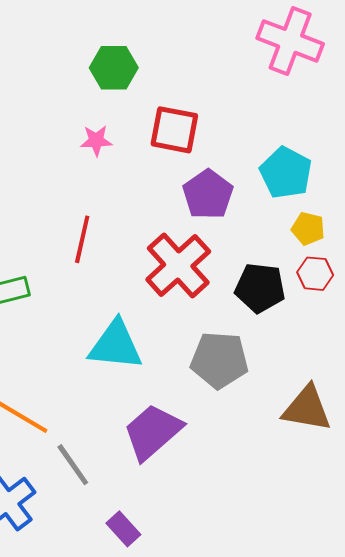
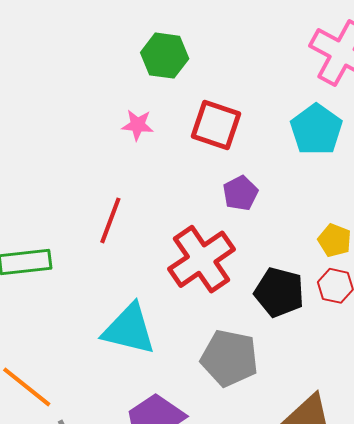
cyan pentagon: (286, 173) -> (316, 130), moved
purple pentagon: (208, 194) -> (240, 193), size x0.7

